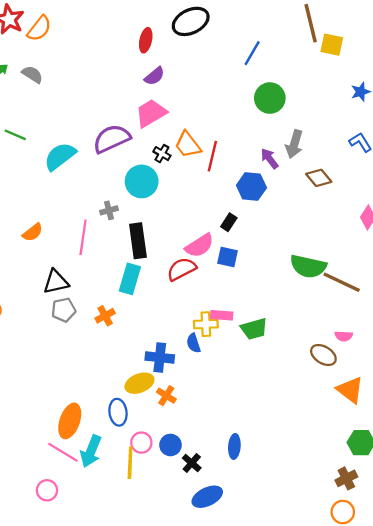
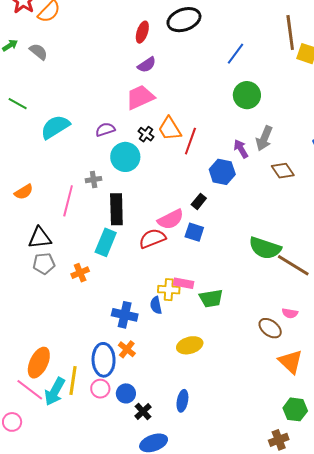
purple semicircle: (112, 139) -> (105, 130), moved, size x0.6
yellow ellipse: (139, 383) -> (190, 345), moved
blue ellipse: (118, 412) -> (104, 360), moved, size x1.4
yellow line: (130, 463) -> (73, 381), moved

